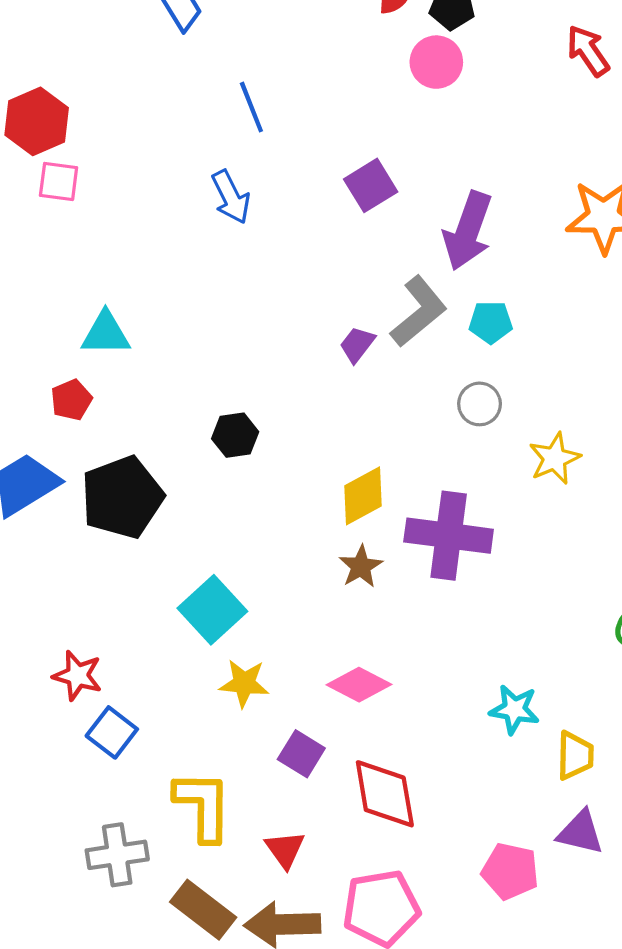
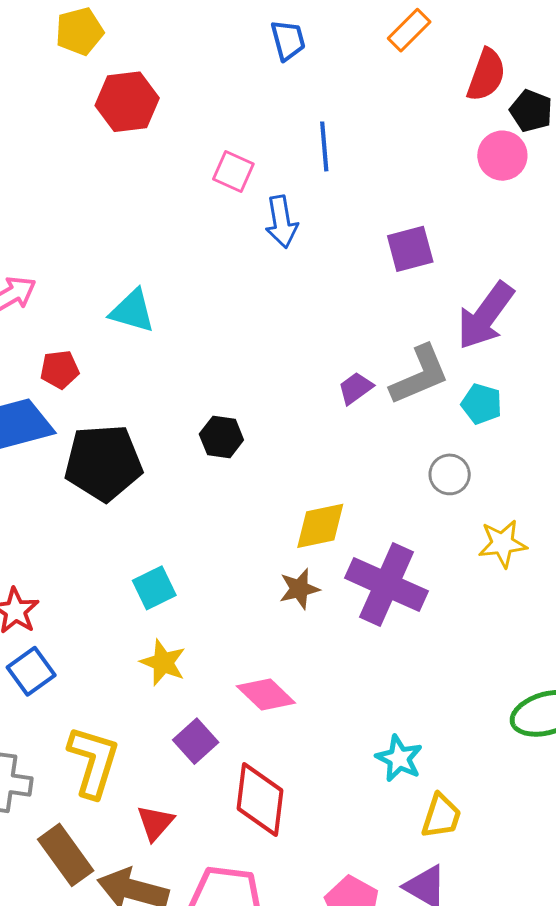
pink square: (59, 181) -> (233, 171), moved
red pentagon: (71, 400) -> (60, 369), moved
cyan square: (212, 610) -> (154, 588), size x0.7

